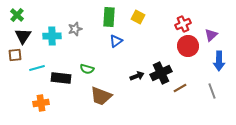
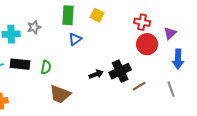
red cross: (183, 24) -> (142, 22), turned 35
green semicircle: (87, 69) -> (46, 67), turned -96
black rectangle: (61, 78) -> (20, 64), moved

